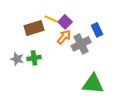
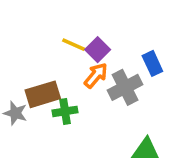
brown rectangle: (34, 28) -> (43, 94), moved
green cross: (34, 58) -> (65, 111), moved

